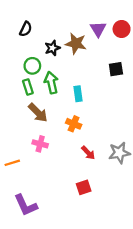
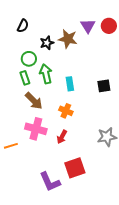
black square: (116, 69) -> (104, 86), moved
pink cross: (40, 144) -> (36, 129), size x1.5
red arrow: (88, 153) -> (62, 137), moved, turned 72
red square: (84, 187) -> (75, 168), size x1.5
purple L-shape: (26, 205) -> (50, 182), moved

